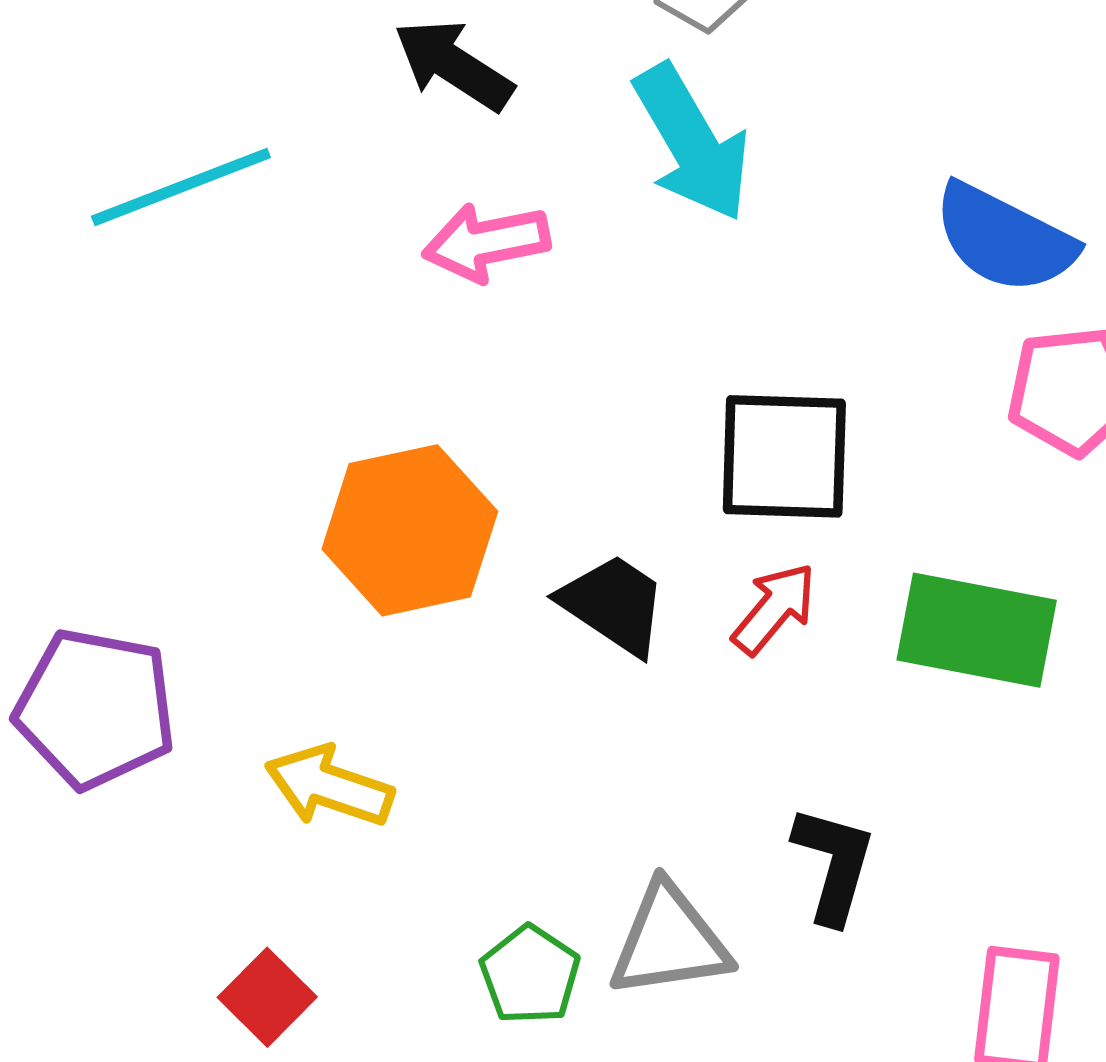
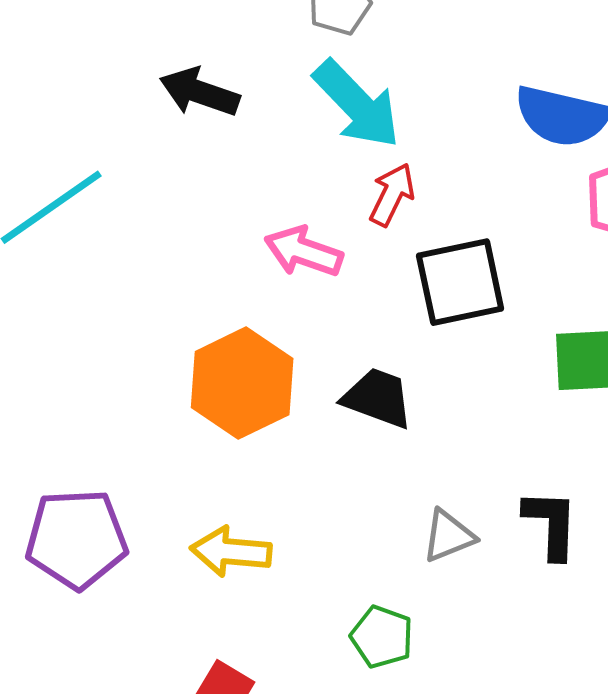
pink arrow: (486, 242) -> (303, 252), moved, turned 44
red arrow: (774, 609) -> (392, 195), moved
gray triangle: (669, 941) -> (448, 536), moved, size x0.7

